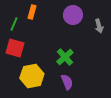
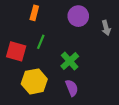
green line: (14, 24) -> (41, 42), moved

